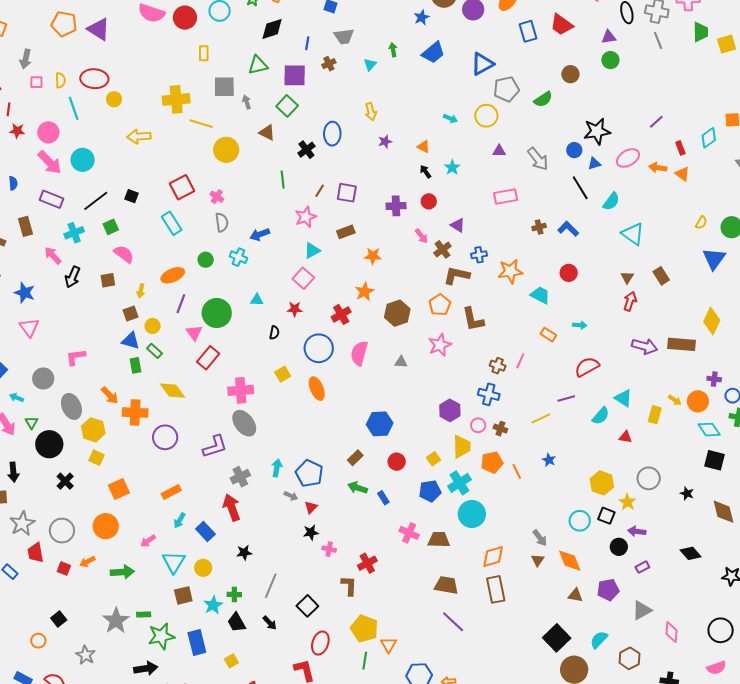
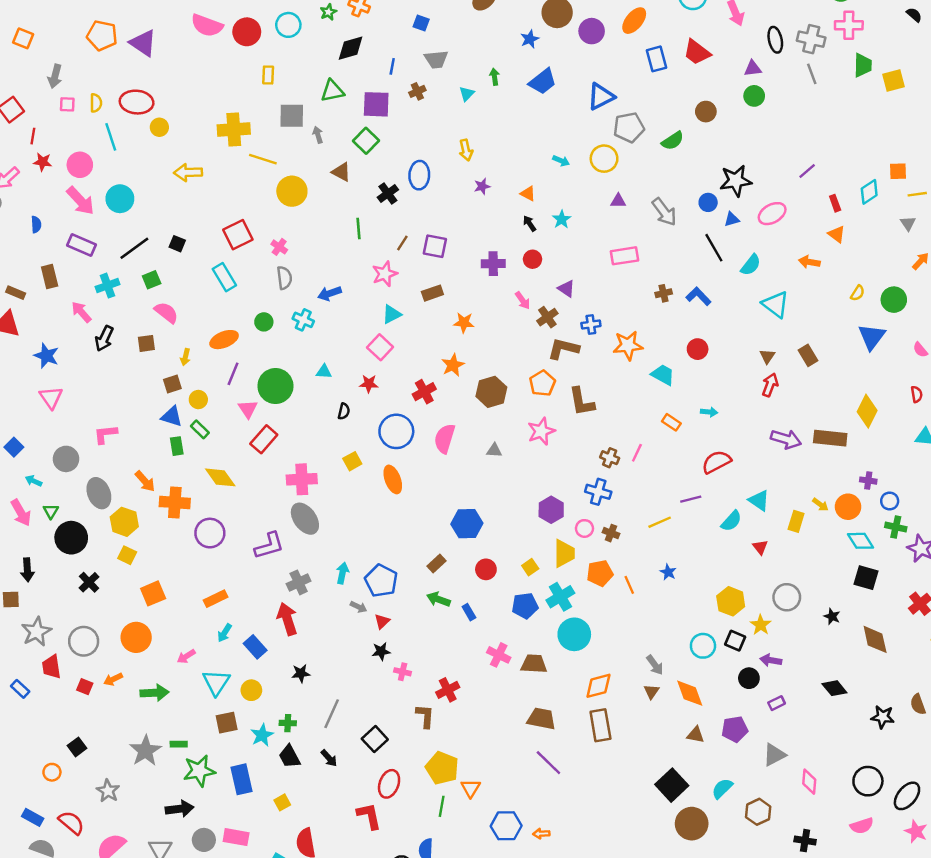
orange arrow: (658, 168) -> (809, 262), moved
red triangle: (625, 437) -> (760, 547), turned 40

